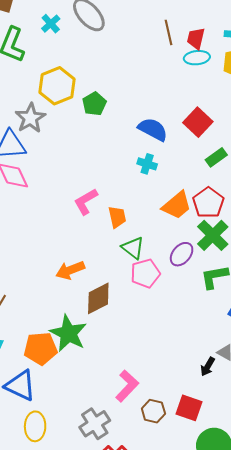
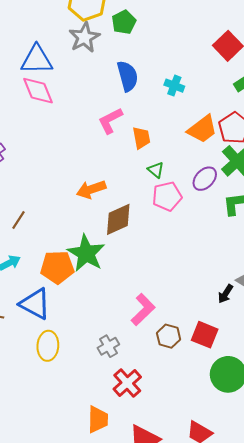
gray star: (30, 118) -> (84, 37), moved
blue semicircle: (153, 129) -> (128, 76), moved, turned 44
green triangle: (133, 248) -> (156, 170), size x0.7
gray cross: (95, 424) -> (108, 346), size x0.7

